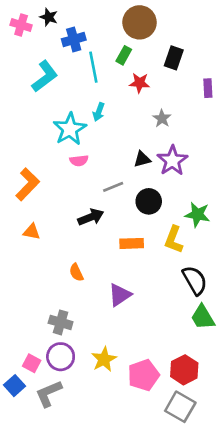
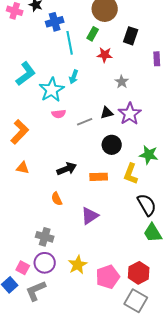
cyan L-shape: (45, 76) -> (26, 74), moved
gray line: (113, 187) -> (85, 122), moved
black arrow: (91, 217) -> (67, 169), moved

